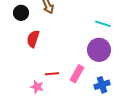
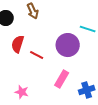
purple circle: (99, 50) -> (68, 45), moved
red line: (52, 74) -> (37, 55), moved, turned 32

